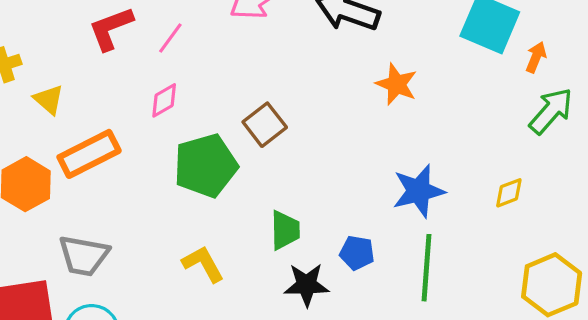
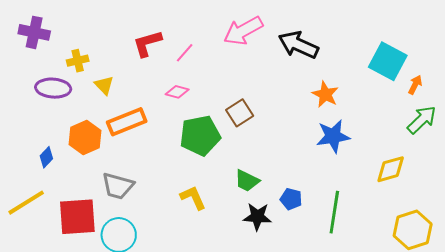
pink diamond: (164, 100) -> (177, 92), turned 40
blue star: (419, 191) -> (333, 136), moved
yellow diamond: (509, 193) -> (391, 169), size x1.5
green trapezoid: (285, 230) -> (247, 181), turned 112

